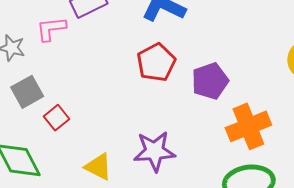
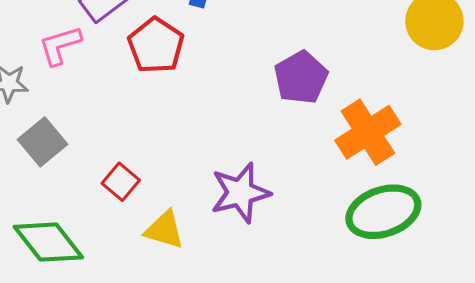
red pentagon: (156, 62) -> (156, 45), moved
red square: (56, 118) -> (121, 182), moved

